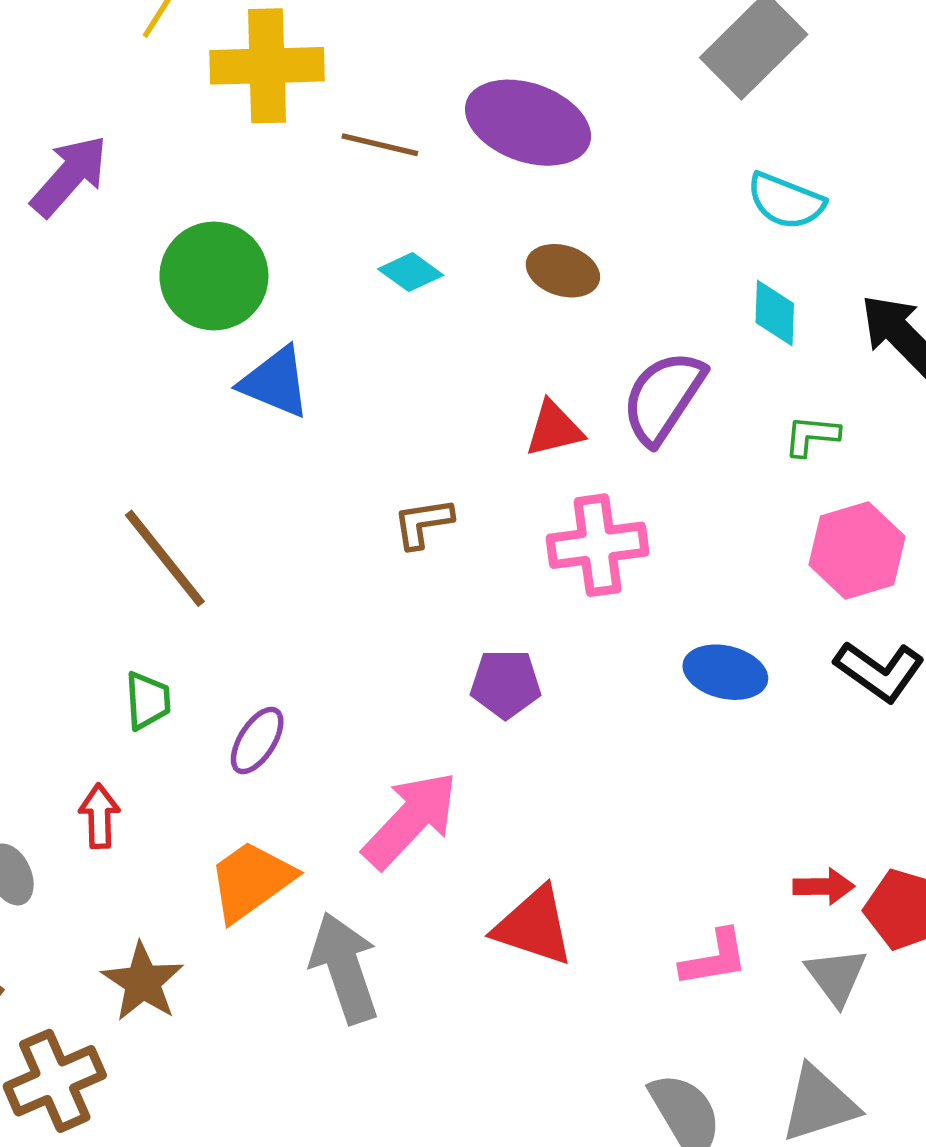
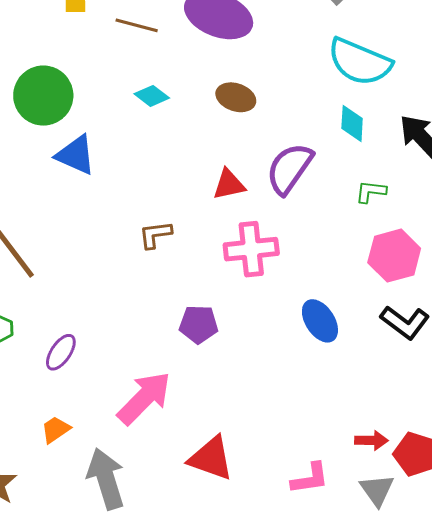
cyan semicircle: (786, 201) -> (360, 62), size x1.5
blue ellipse: (725, 672) -> (320, 321), turned 42
orange trapezoid: (251, 881) -> (56, 429), size x0.6

